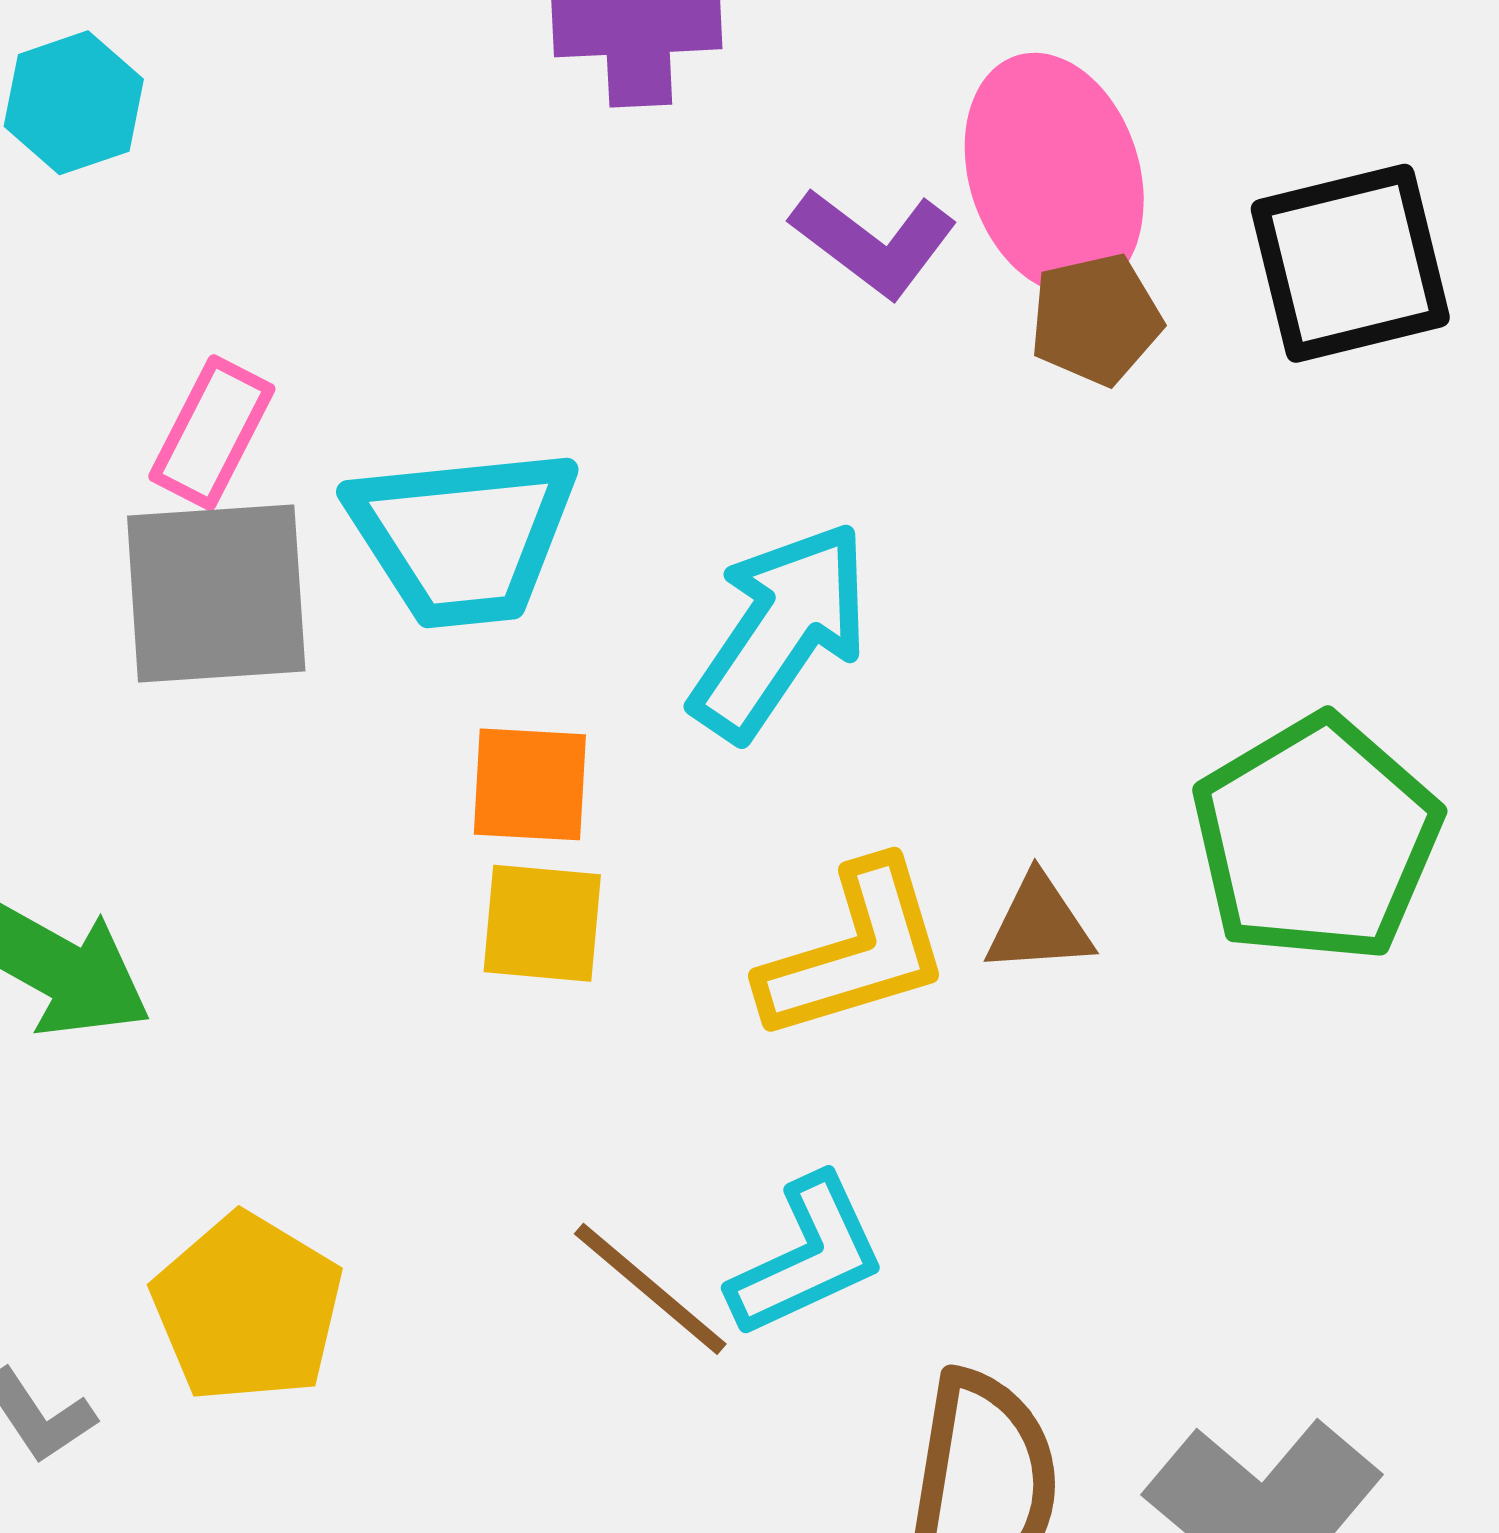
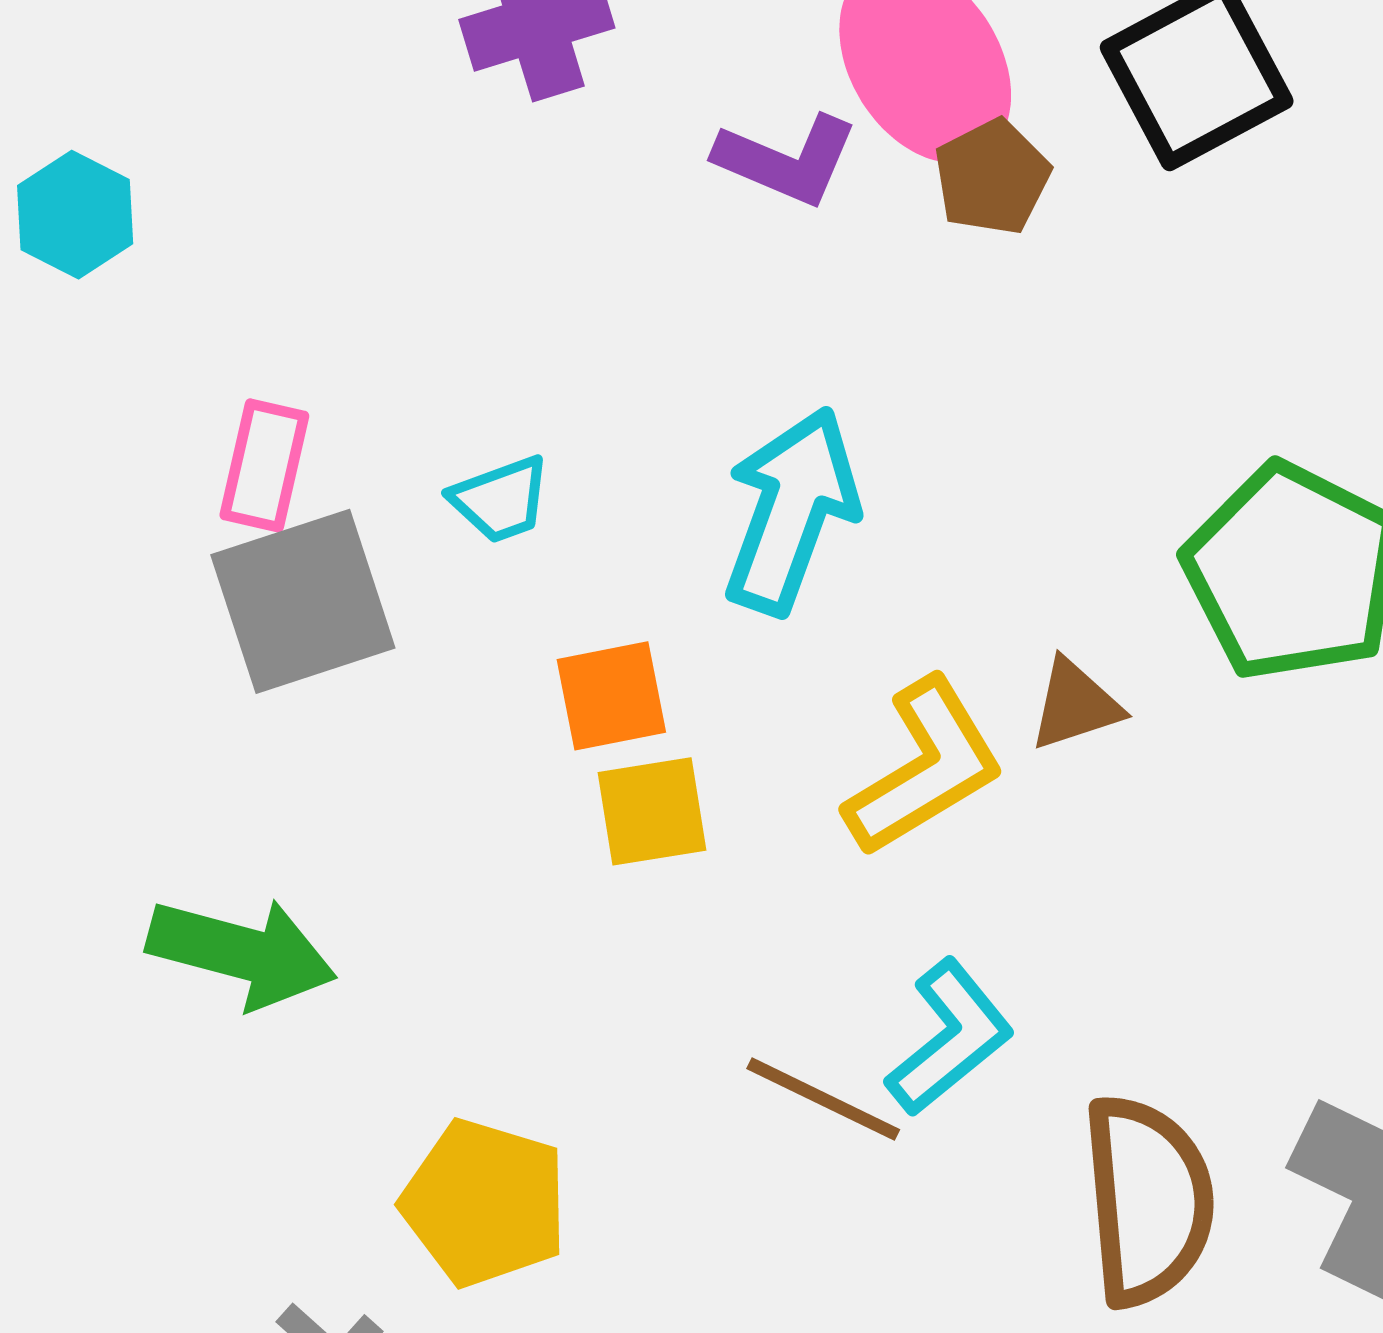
cyan trapezoid: (463, 537) -> (501, 500), size x0.5

